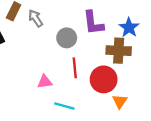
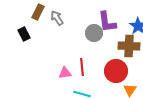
gray circle: (67, 38) -> (94, 33), moved
red line: (75, 68) -> (82, 67), moved

